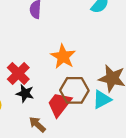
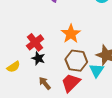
cyan triangle: (102, 99) -> (97, 70), turned -35
red trapezoid: (59, 104) -> (71, 83), moved

